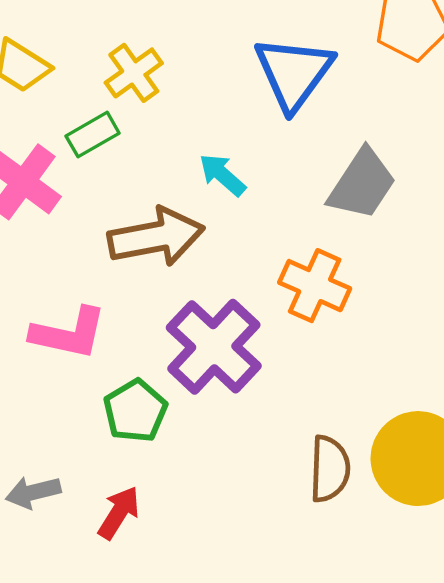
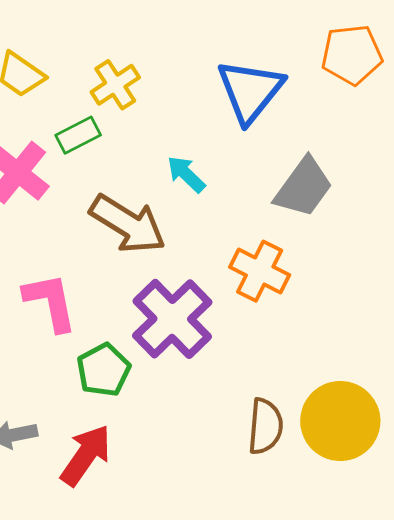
brown arrow: (156, 237) -> (128, 224), turned 40
pink L-shape: (69, 333) -> (50, 302), turned -116
red arrow: (119, 513) -> (86, 455), size x1.4

